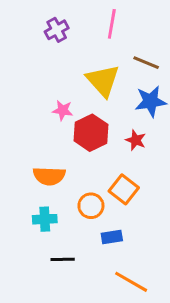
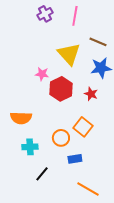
purple cross: (57, 30) -> (45, 14), moved
orange semicircle: (49, 176) -> (21, 118), moved
black line: (63, 259) -> (42, 174), turned -49

